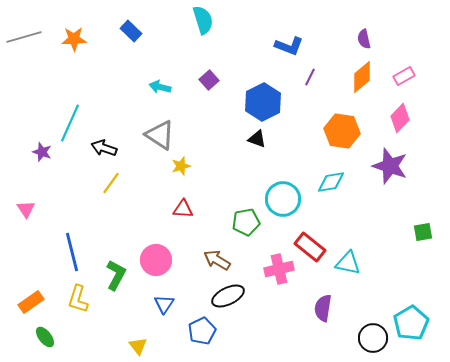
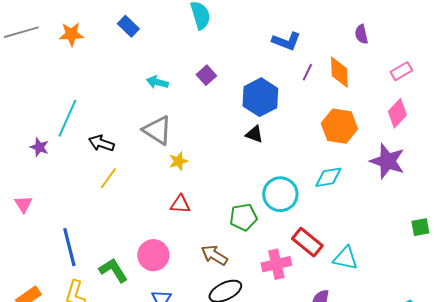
orange diamond: (362, 77) -> (339, 72), moved, turned -52
green L-shape: (116, 275) -> (113, 270), turned -60

